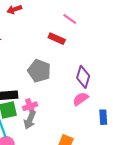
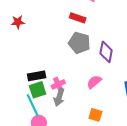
gray pentagon: (39, 71) -> (79, 43), moved
pink semicircle: (81, 99) -> (94, 82), moved

